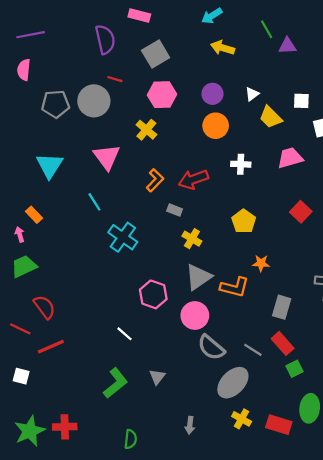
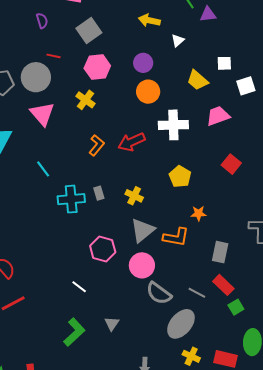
purple semicircle: (105, 39) -> (42, 21), size x0.6
white triangle: (252, 94) -> (178, 40), moved
pink triangle: (107, 157) -> (42, 114), moved
white cross: (241, 164) -> (173, 125), size x1.6
gray rectangle: (175, 210) -> (99, 193), moved, turned 56
cyan cross: (123, 237) -> (71, 199), turned -36

